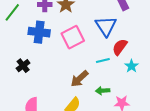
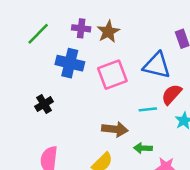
blue triangle: (106, 26) -> (157, 65), turned -50
brown arrow: (79, 79) -> (115, 129), turned -138

